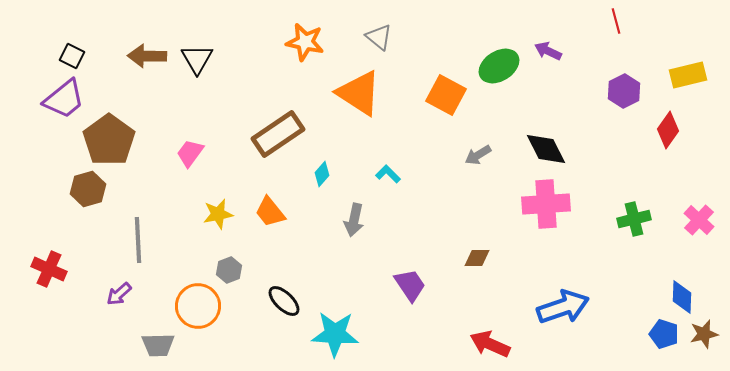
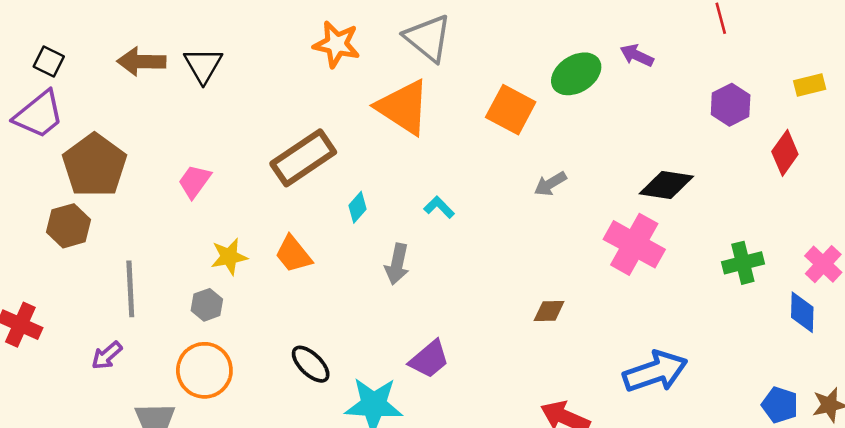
gray triangle: (379, 37) -> (428, 38), size x1.5
yellow rectangle: (688, 75) -> (810, 85), size x0.7
black diamond: (546, 149) -> (666, 185), moved, turned -54
pink cross: (546, 204) -> (634, 244), turned 33
gray hexagon: (229, 270) -> (207, 305), moved
purple trapezoid: (410, 285) -> (429, 359), moved, turned 84
blue diamond: (682, 297) -> (802, 312), moved

